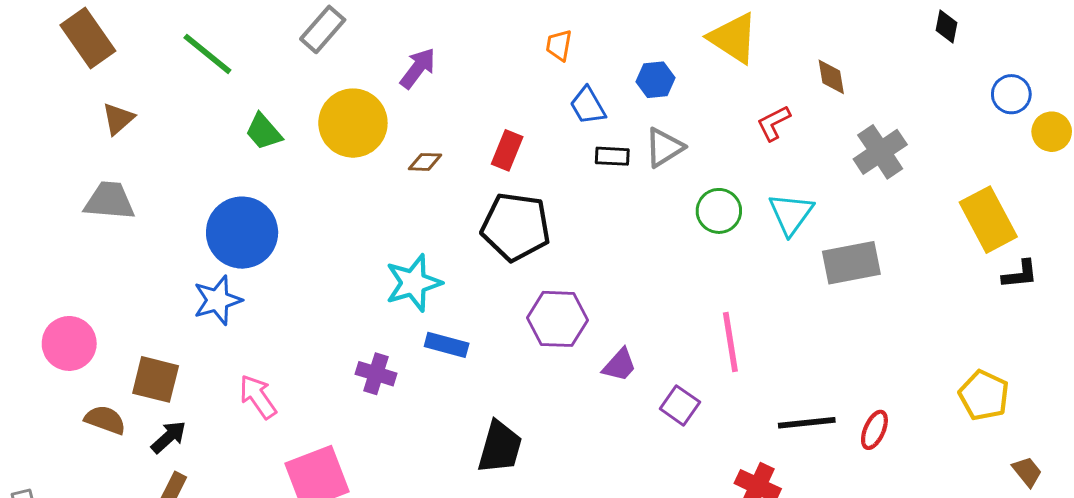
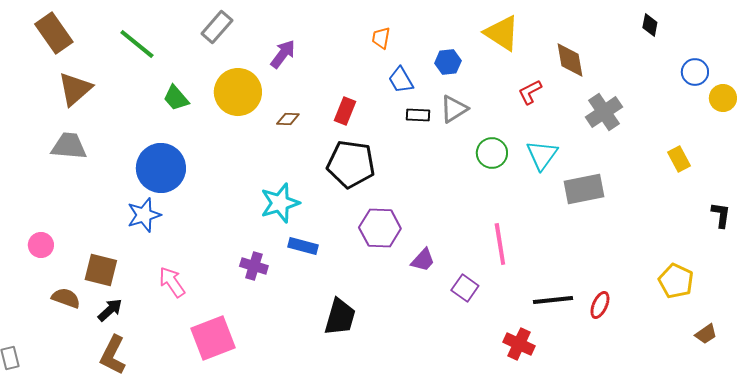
brown diamond: (831, 77) -> (570, 60), size x1.4
brown triangle: (118, 119) -> (75, 89), size x1.5
yellow rectangle: (988, 220) -> (679, 159), size x0.6
black L-shape: (1020, 274) -> (721, 215), moved, turned -76
pink circle: (69, 343) -> (41, 245), size x0.7
brown trapezoid: (1027, 472) -> (706, 334), turned 95

